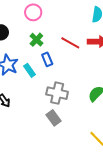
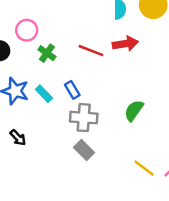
pink circle: (33, 12) -> (27, 30), moved
blue rectangle: (47, 59) -> (72, 90), moved

